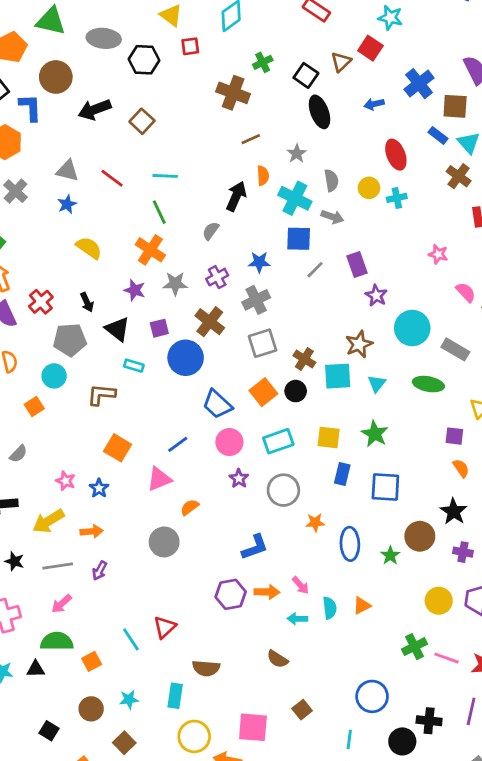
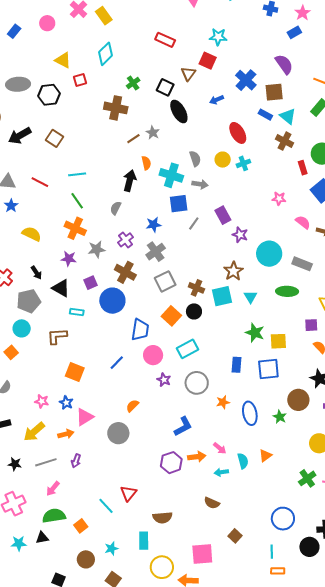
gray star: (297, 154) -> (153, 133), moved
blue trapezoid: (217, 404) -> (140, 330), turned -115
yellow square: (329, 437) -> (278, 341), moved
pink triangle: (159, 479) -> (85, 417), moved

